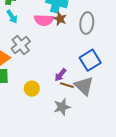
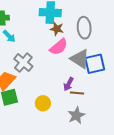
pink semicircle: (44, 20) -> (59, 47), moved, turned -30
blue square: (90, 60) -> (95, 64), turned 30
gray triangle: (84, 86) -> (80, 59), moved

